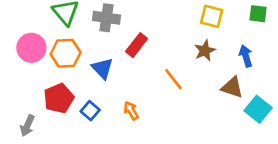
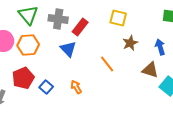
yellow square: (212, 16) -> (118, 18), moved
red rectangle: (137, 45) -> (80, 27), moved
blue triangle: (102, 68) -> (68, 49), moved

